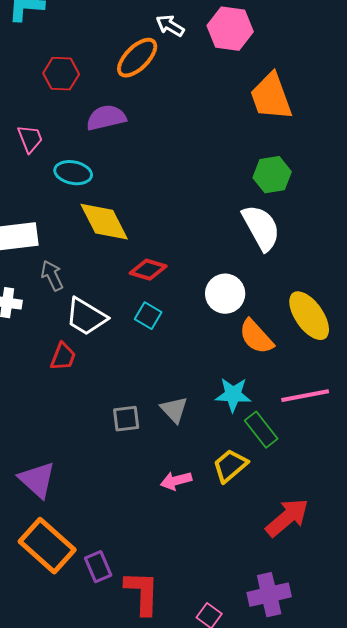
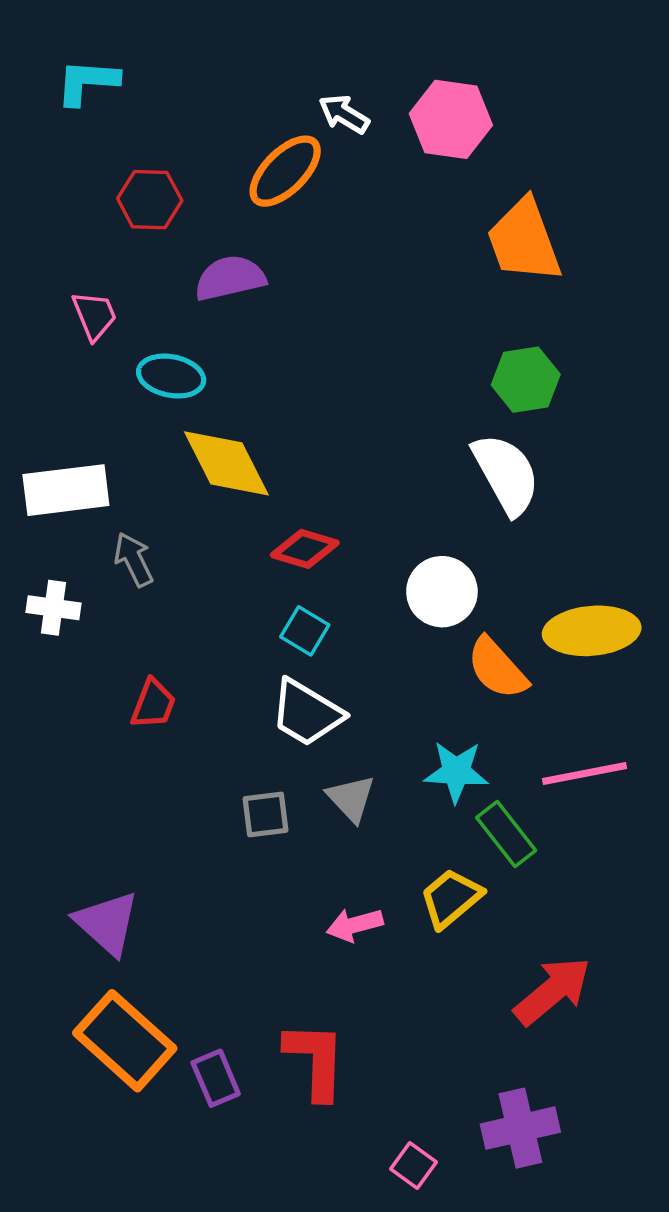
yellow ellipse: (309, 316) -> (592, 631), turned -60
white trapezoid: (86, 317) -> (307, 713), moved
red L-shape: (142, 593) -> (315, 1060), moved

